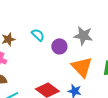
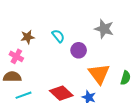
gray star: (83, 36) -> (104, 29), moved

